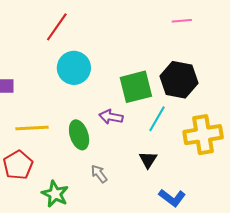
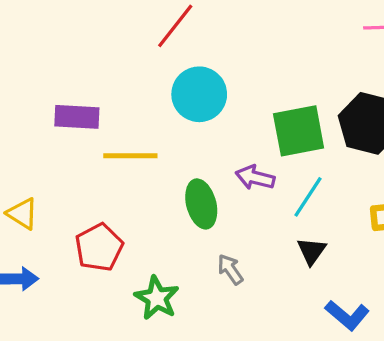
cyan line: (157, 119) -> (308, 197), moved
yellow line: (32, 128) -> (130, 156), moved

